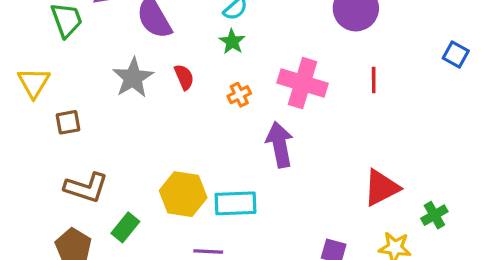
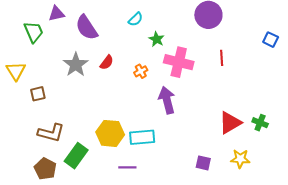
green star: (232, 42) -> (157, 39), moved
red semicircle: (184, 77) -> (107, 62), turned 63
green cross: (434, 215) -> (260, 123), moved, turned -35
green rectangle: (125, 227) -> (76, 156), size x1.4

